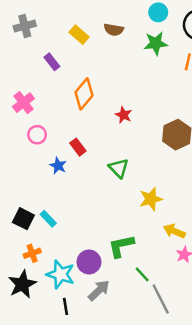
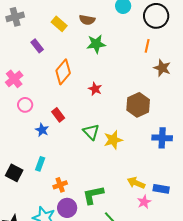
green star: (156, 43) -> (96, 44), moved
yellow star: (151, 199) -> (113, 140), moved
cyan rectangle: (48, 219) -> (40, 164), moved, turned 64
orange cross: (32, 253) -> (60, 185), moved

